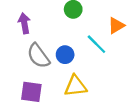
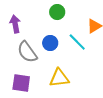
blue circle: (65, 55) -> (50, 43), moved

